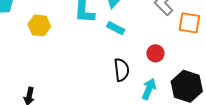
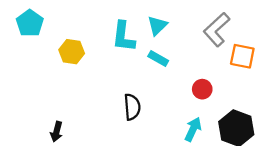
black semicircle: (122, 70) -> (132, 107), moved

